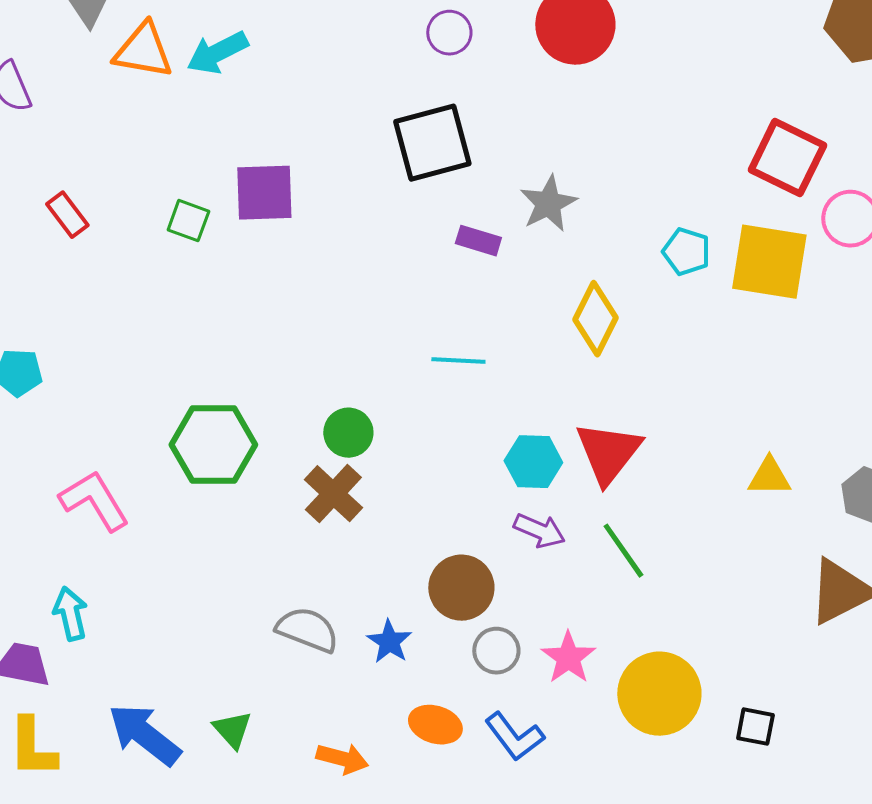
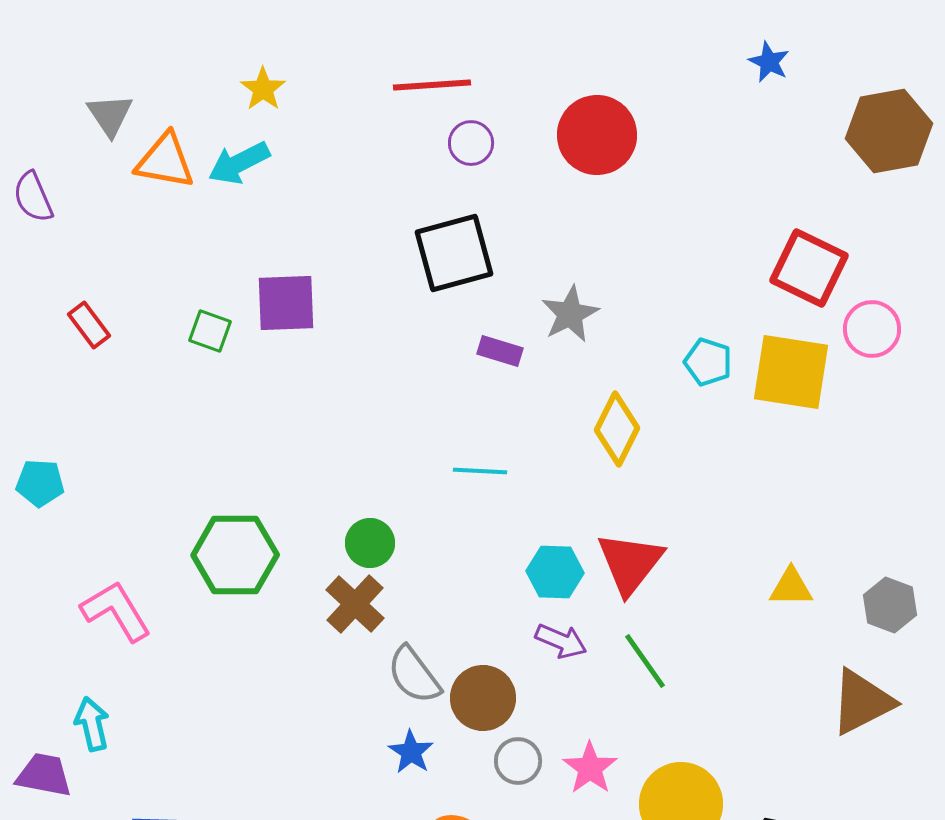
gray semicircle: (307, 630) -> (414, 675), moved, turned -148

